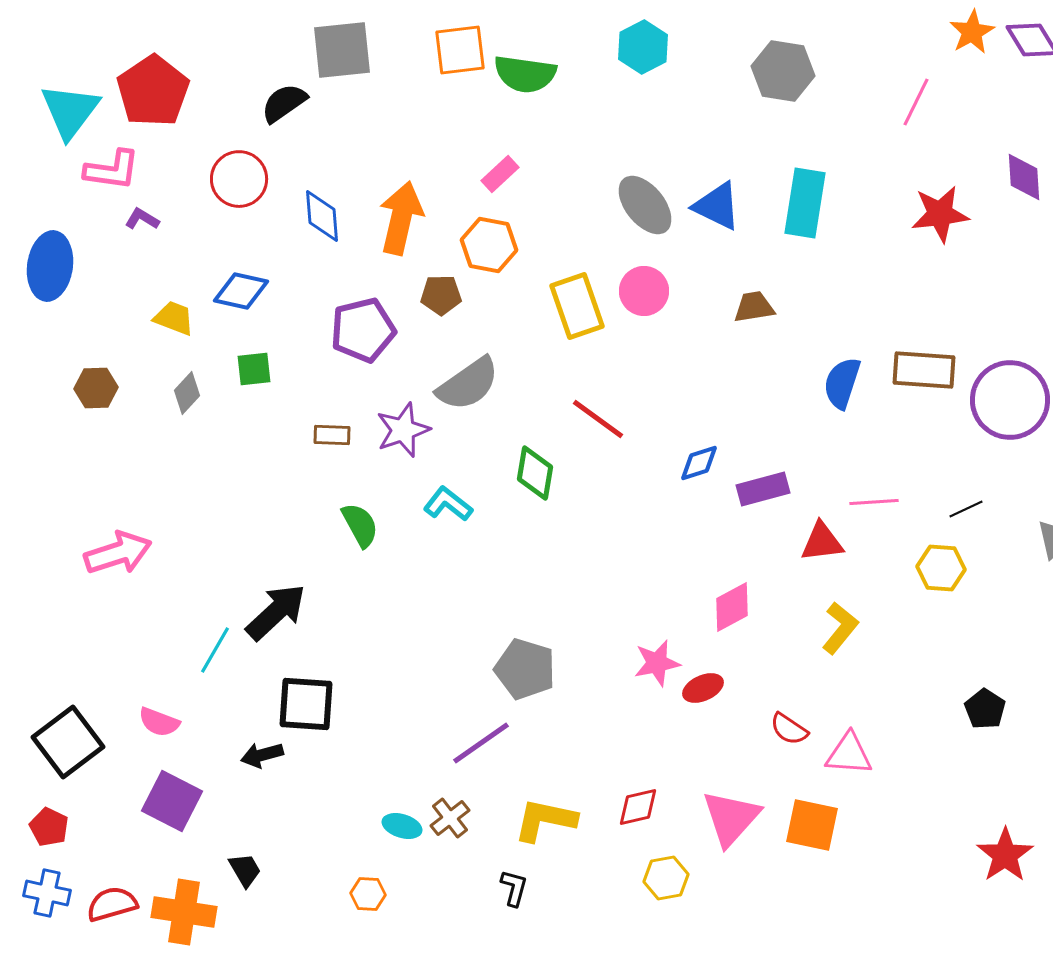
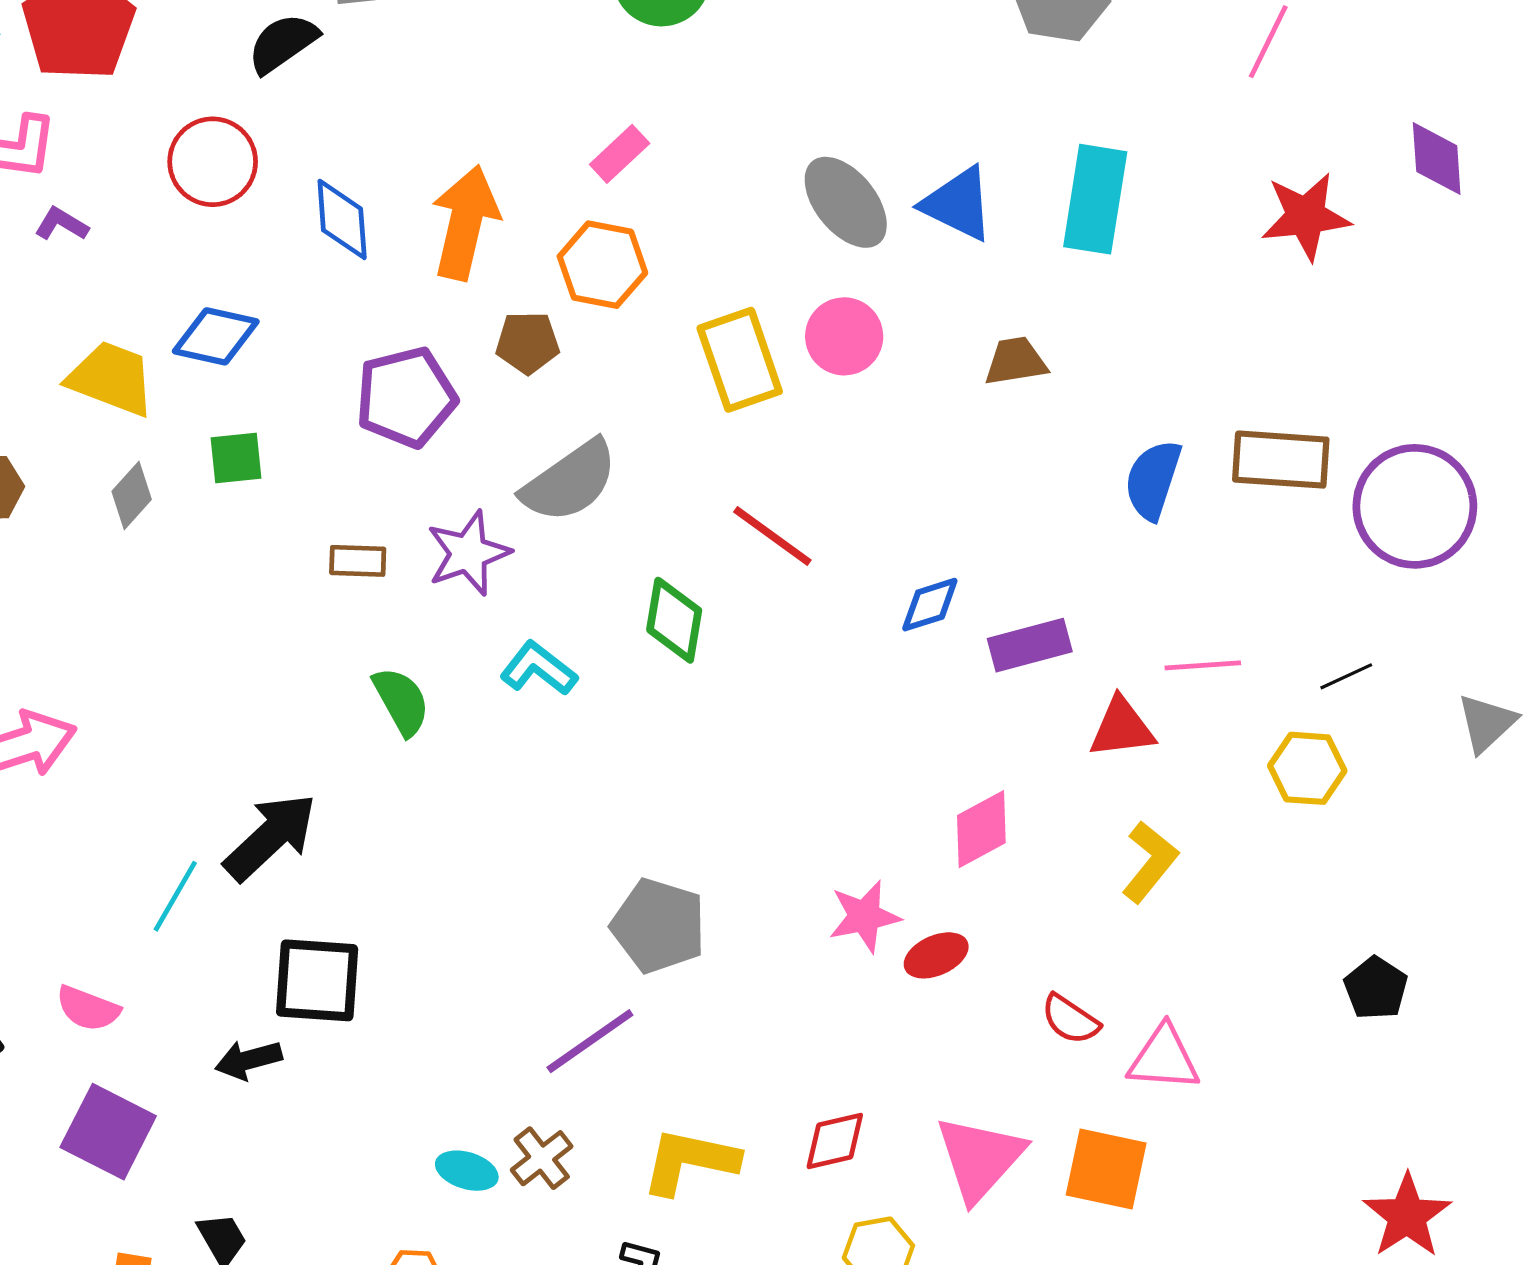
yellow trapezoid: (174, 318) -> (111, 378), size x1.4

